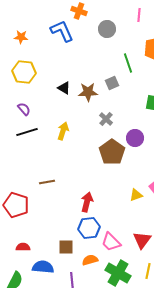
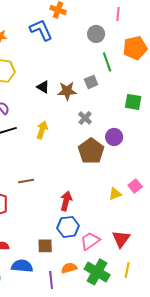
gray circle: (107, 29) -> (96, 34), moved
pink trapezoid: (111, 242) -> (90, 241), turned 100
orange semicircle: (90, 260) -> (69, 268), moved

